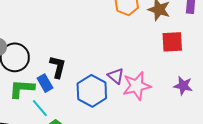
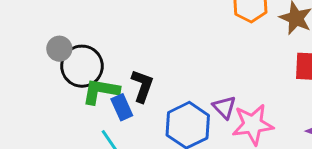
green L-shape: (22, 89) -> (101, 91), moved

